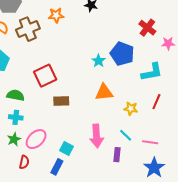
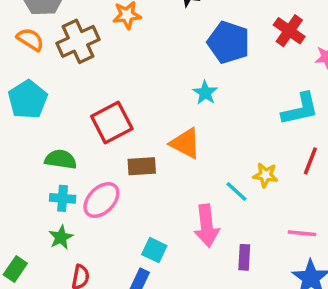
blue pentagon: (122, 54) -> (229, 42), moved
orange triangle: (104, 92) -> (185, 143), moved, turned 36
cyan line: (126, 135) -> (236, 191), moved
pink ellipse: (36, 139) -> (101, 200), moved

